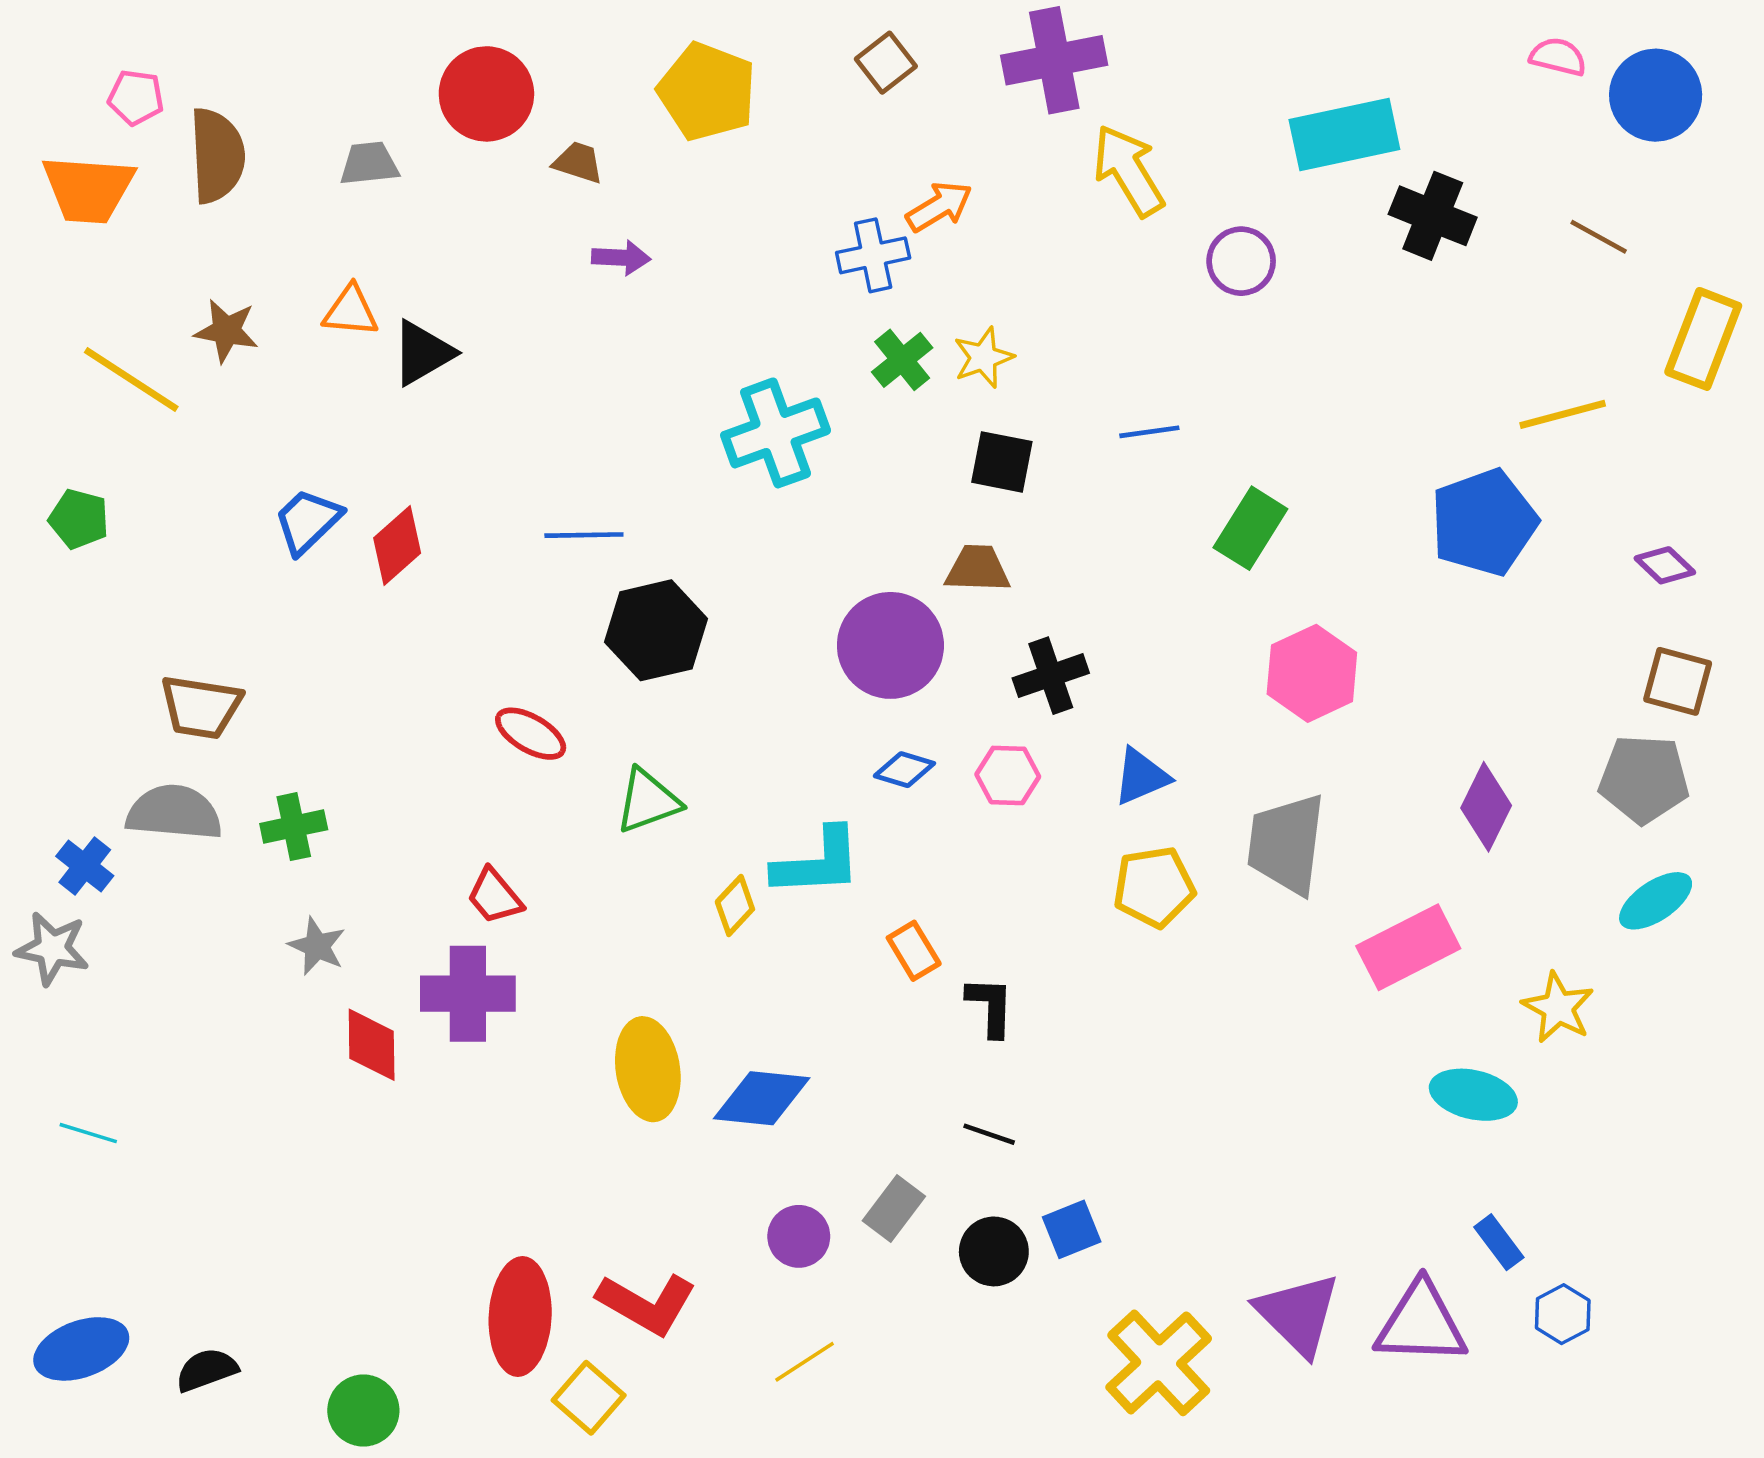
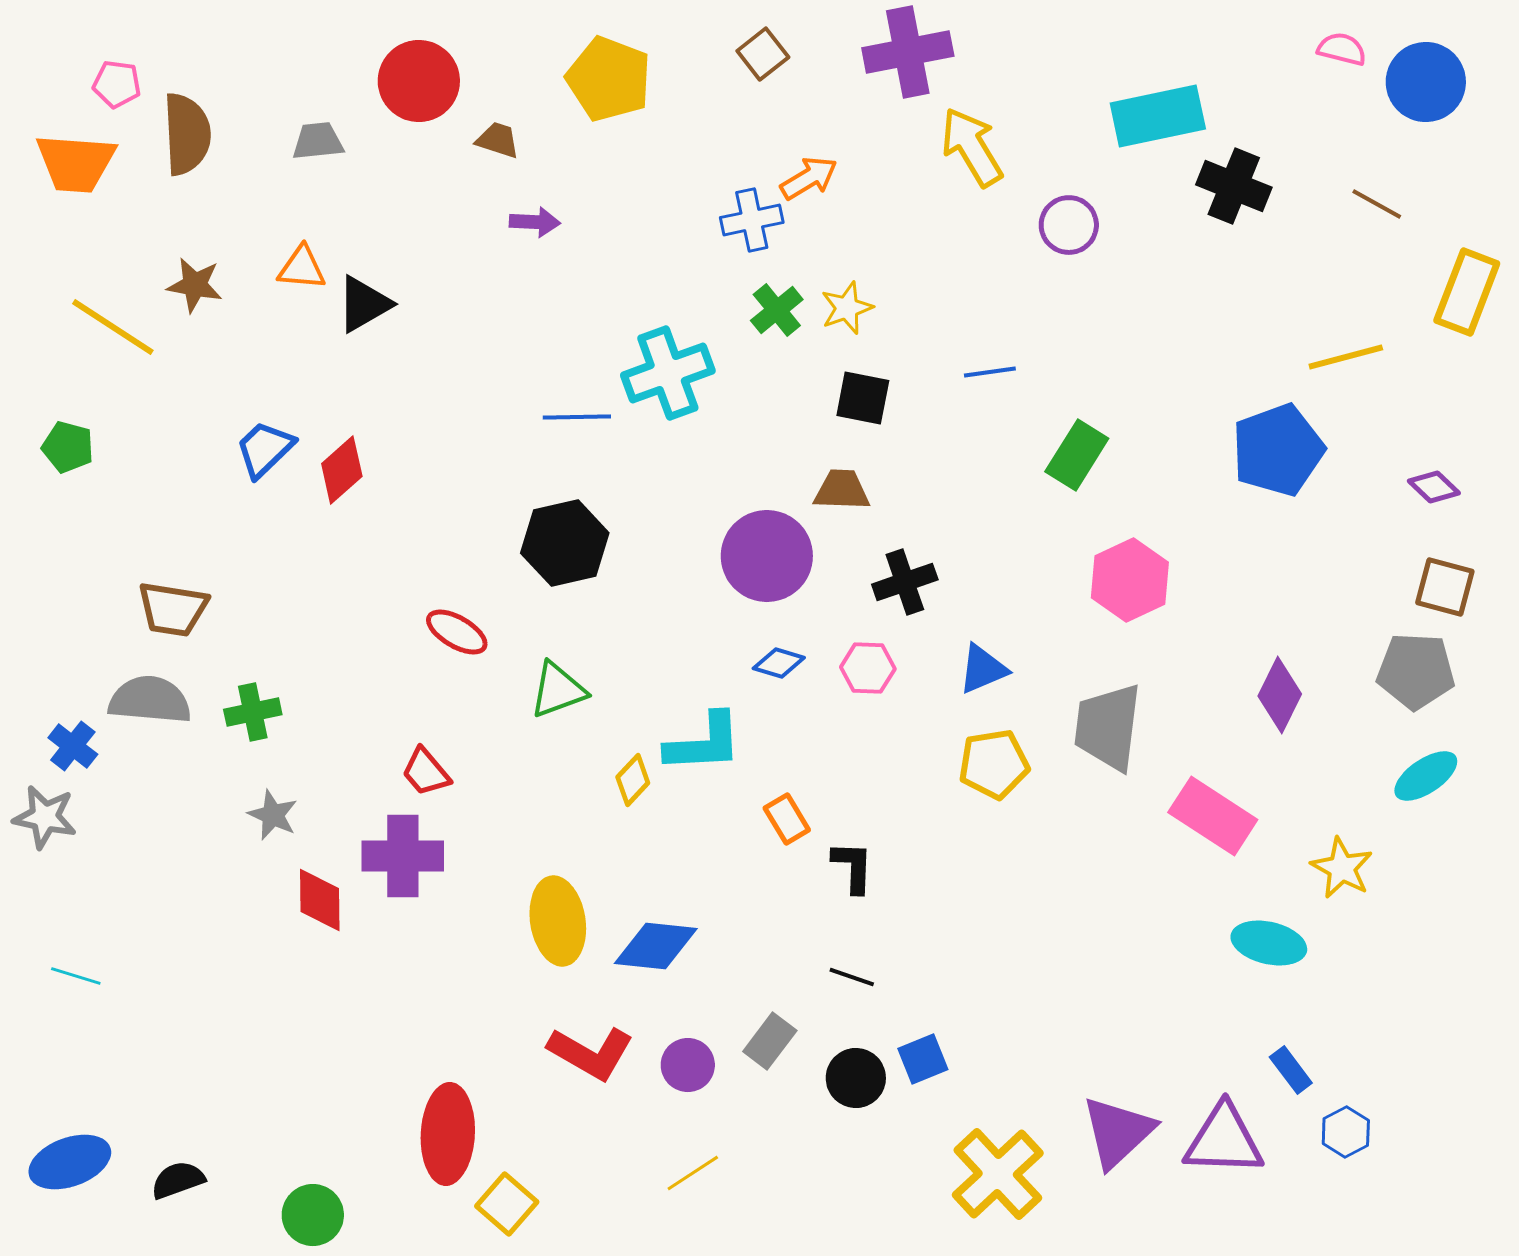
blue line: (584, 535) -> (577, 417), moved
pink rectangle: (1408, 947) -> (1213, 816), turned 60
red L-shape: (647, 1304) -> (591, 1053), moved
purple triangle: (1298, 1314) -> (1118, 1132), turned 32

